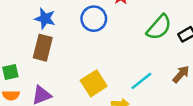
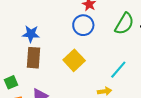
blue circle: (94, 19) -> (83, 25), moved
yellow square: (94, 83) -> (74, 60), moved

